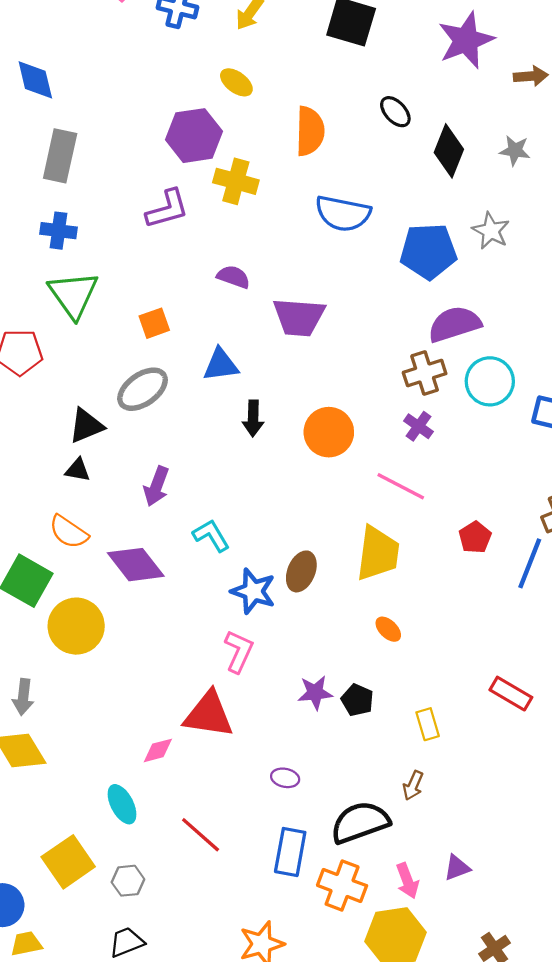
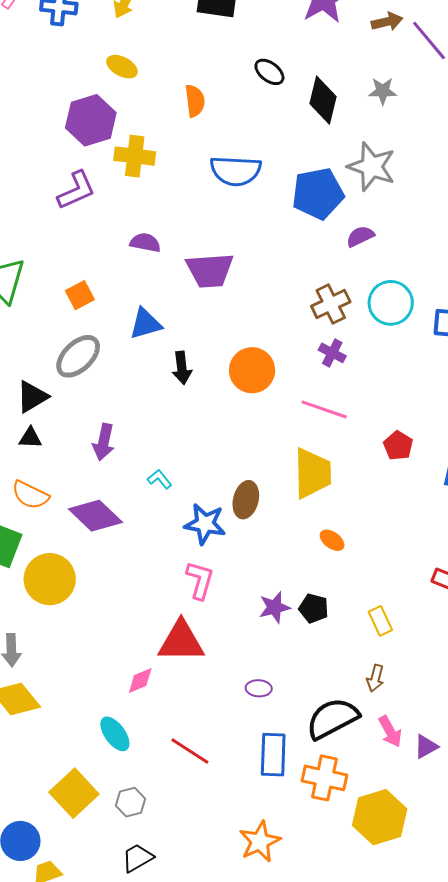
orange semicircle: (310, 131) -> (195, 101), size x0.7
gray star: (491, 231) -> (372, 167), size x1.4
purple semicircle: (455, 324) -> (360, 236), moved, size x0.6
cyan L-shape: (211, 535) -> (160, 479), size x0.7
pink arrow: (407, 881) -> (390, 731), moved

